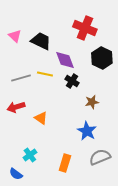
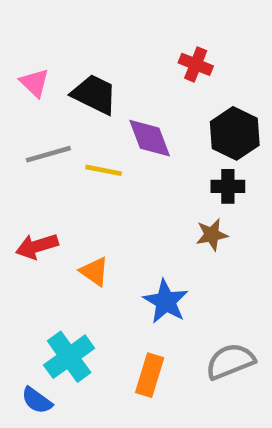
red cross: (85, 28) -> (196, 64), size x0.6
gray line: (21, 78) -> (48, 154), moved
black cross: (72, 81) -> (228, 186), moved, turned -32
blue star: (87, 131) -> (166, 301), moved
cyan cross: (30, 155) -> (69, 357), size x1.5

